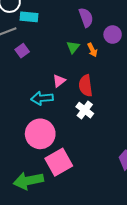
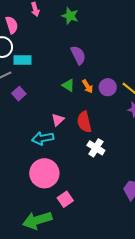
purple circle: (113, 35) -> (108, 87), moved
green triangle: (73, 47) -> (68, 85), turned -32
white cross: (85, 110) -> (96, 148), moved
pink square: (59, 162) -> (65, 199), size x0.6

